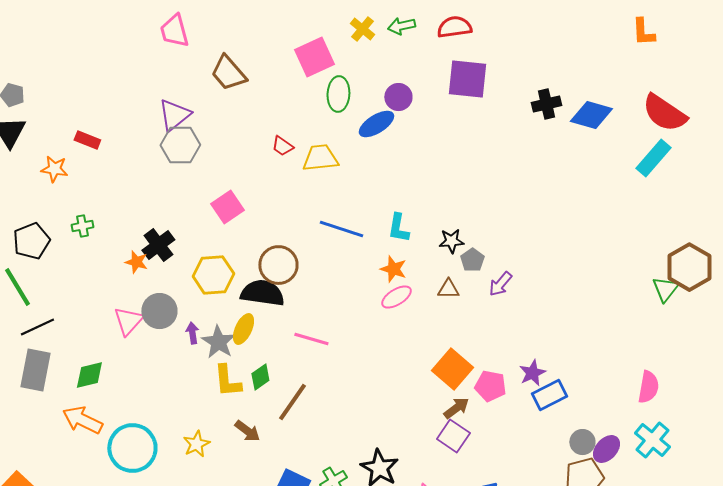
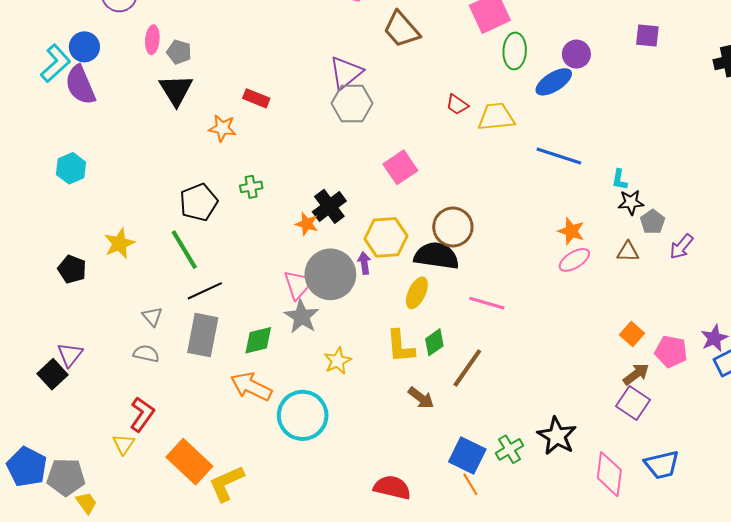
purple square: (467, 79) -> (647, 36), size x0.6
cyan L-shape: (398, 228) -> (620, 180), moved, size x0.7
blue line: (341, 229) -> (559, 156), moved
gray circle: (159, 311) -> (330, 274), size x1.4
purple arrow: (192, 333) -> (364, 263), moved
gray star: (218, 342) -> (302, 317), moved
orange square: (452, 369) -> (632, 334), size x0.6
yellow star: (196, 444) -> (338, 361), moved

